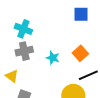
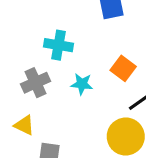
cyan cross: (23, 29) -> (59, 45), moved

